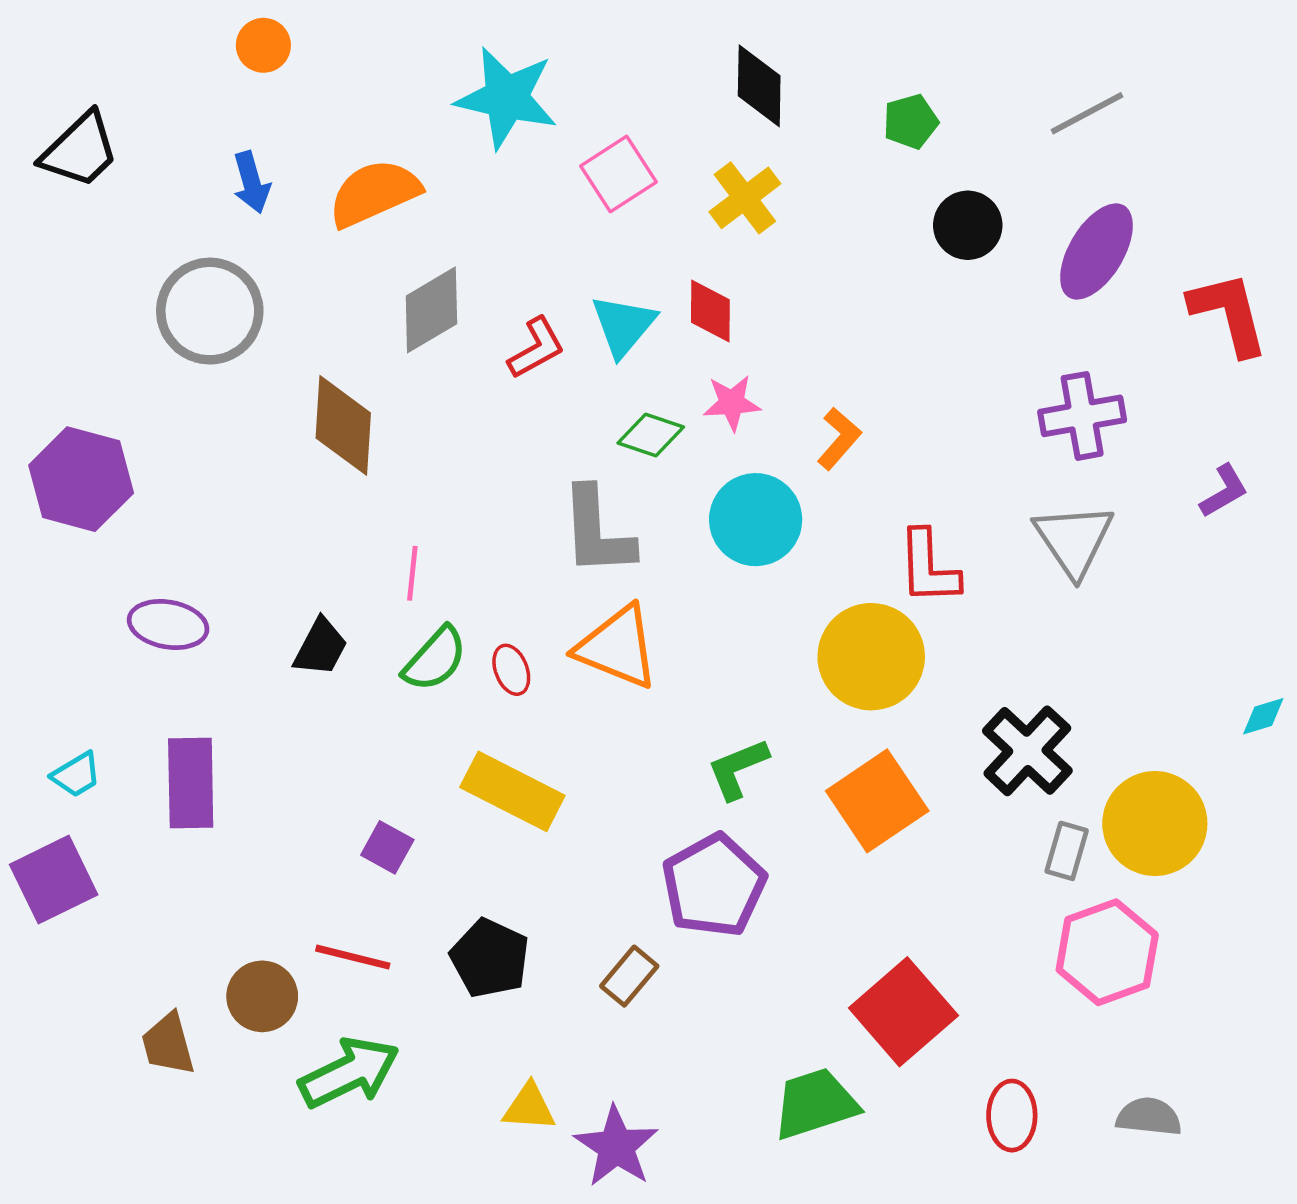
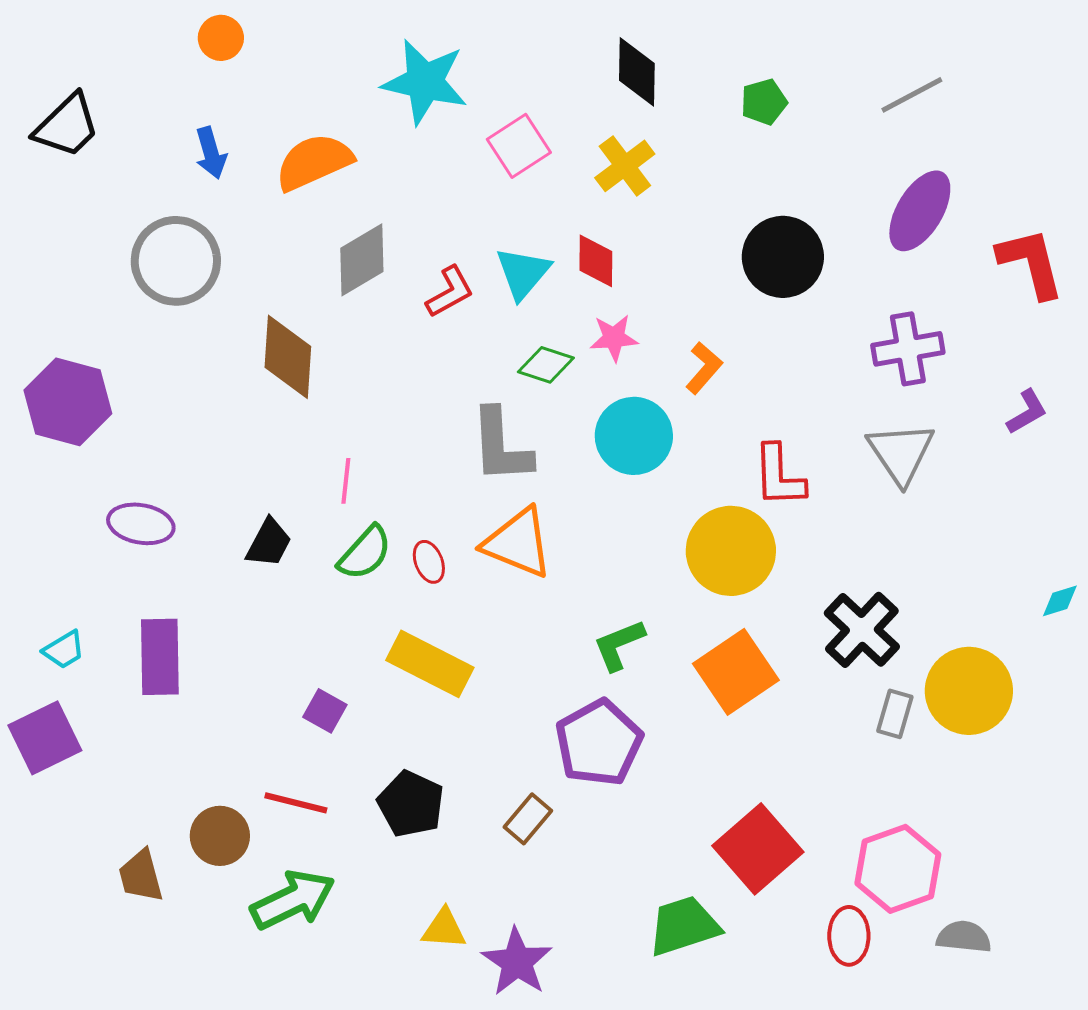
black circle: (968, 225) -> (783, 257), moved, size x1.4
pink hexagon: (1107, 952) -> (898, 869), moved

